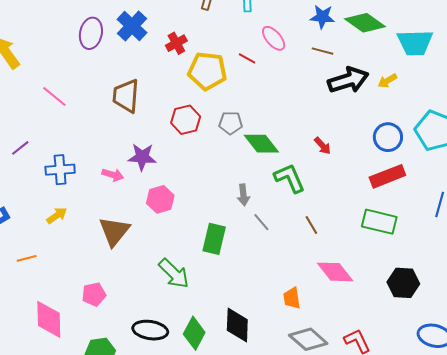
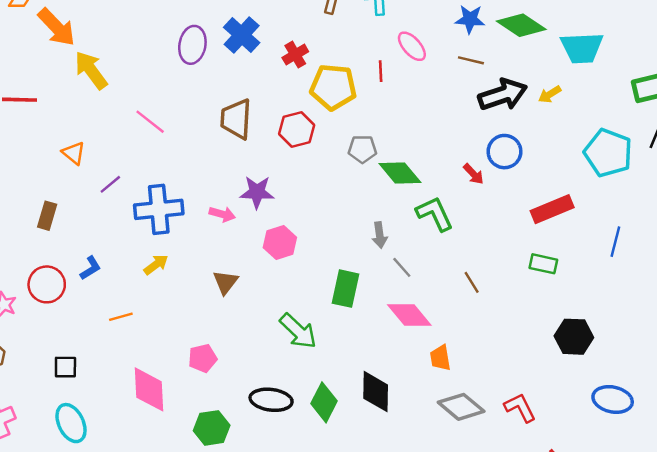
red line: (247, 58) -> (381, 71), turned 60
red hexagon: (186, 120) -> (297, 129), moved
blue circle: (388, 137) -> (504, 152), moved
blue cross: (60, 170) -> (159, 209), size x1.4
green rectangle: (379, 222) -> (543, 264), size x0.7
brown line: (311, 225) -> (472, 282), moved
brown triangle: (114, 231) -> (226, 282), size x0.7
pink diamond: (335, 272) -> (409, 315), moved

